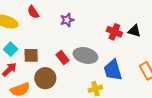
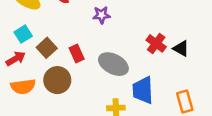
brown square: (31, 55) -> (47, 48), turned 35
red rectangle: (63, 58) -> (77, 54), moved

